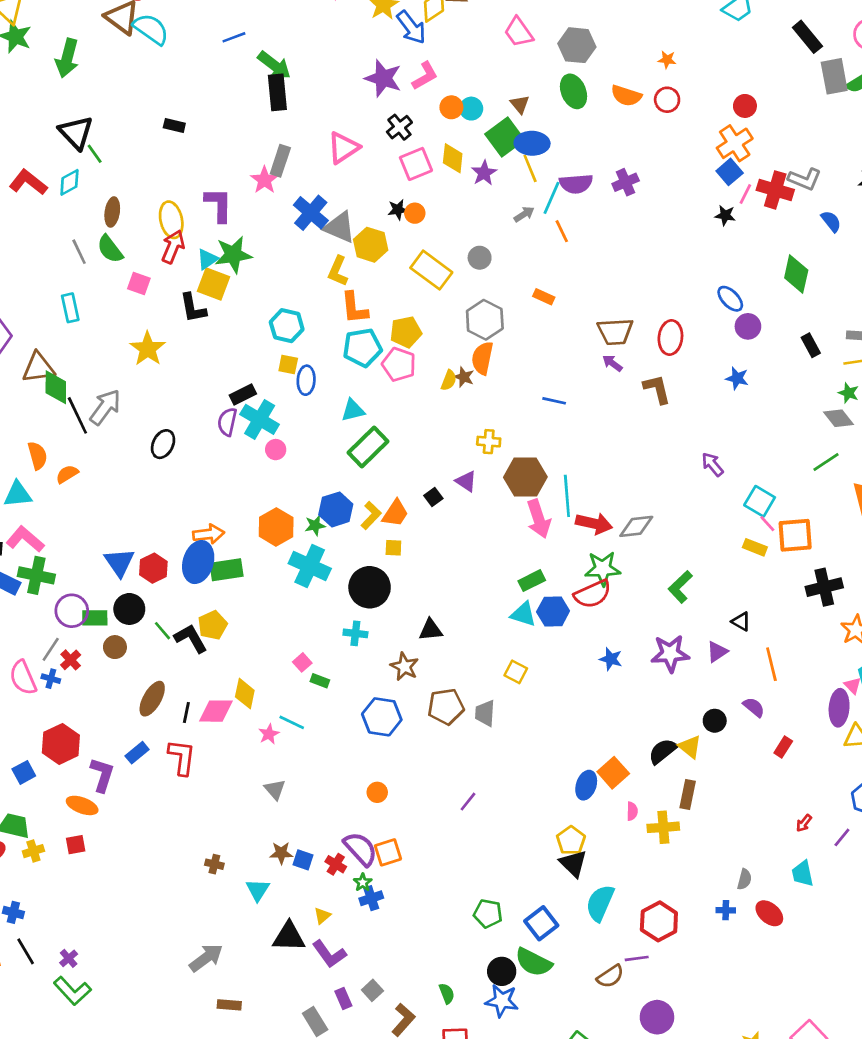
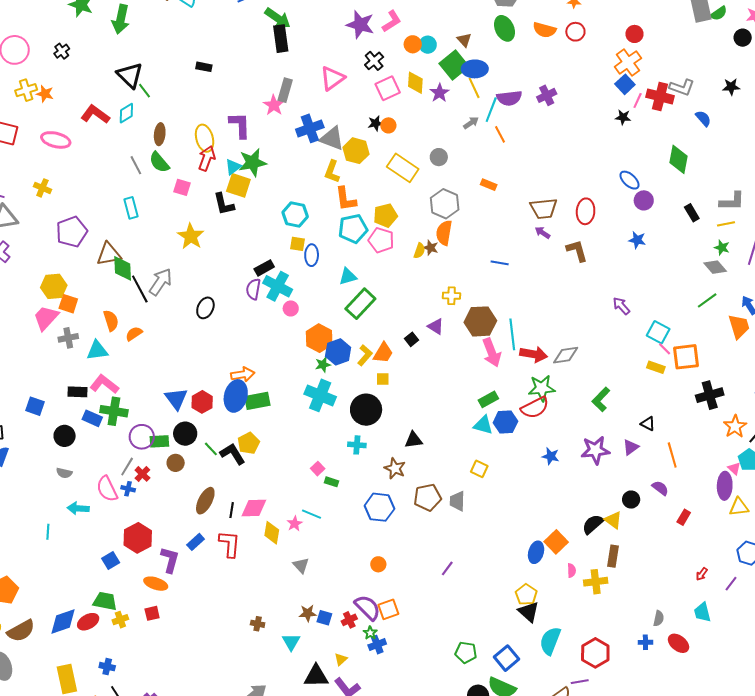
blue cross: (311, 213) -> (310, 128), turned 32
orange hexagon: (276, 527) -> (319, 338), moved
yellow diamond: (245, 694) -> (272, 533), moved
red cross: (336, 864) -> (349, 620), turned 35

